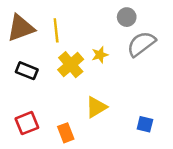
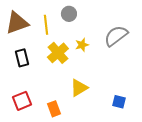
gray circle: (127, 17) -> (69, 14), moved
black rectangle: (27, 71) -> (22, 58), turned 54

